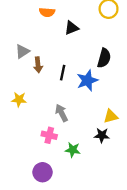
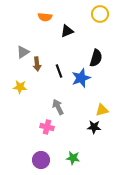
black line: (63, 73) -> (59, 71), turned -32
yellow star: (19, 99) -> (20, 87), moved
green star: (73, 150) -> (73, 158), moved

